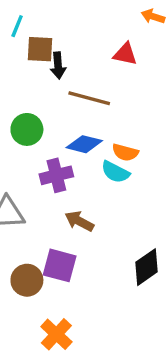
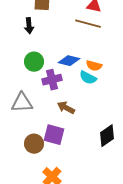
black arrow: (58, 66) -> (29, 26), moved
brown line: (89, 98) -> (88, 24), moved
green circle: (27, 129) -> (34, 62), moved

